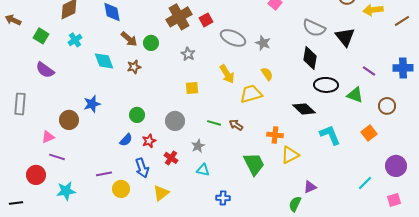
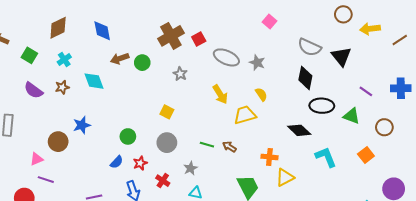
brown arrow: (129, 39) -> (120, 58), turned 120
brown star: (134, 67) -> (62, 87), moved
yellow square: (192, 88) -> (167, 112), moved, turned 32

